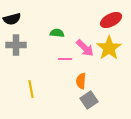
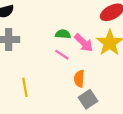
green semicircle: (57, 33) -> (63, 34), moved
pink line: (65, 59) -> (62, 55), turned 32

